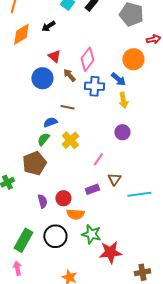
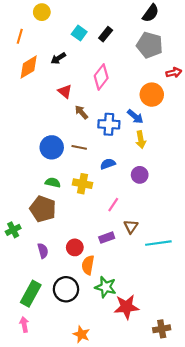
pink diamond: (87, 59) -> (101, 77), moved
blue circle: (42, 78) -> (52, 147), moved
blue semicircle: (50, 122) -> (108, 164), moved
green semicircle: (43, 139) -> (53, 183), turned 64
yellow cross: (70, 140) -> (82, 184), turned -36
brown pentagon: (34, 163) -> (43, 209), turned -30
purple semicircle: (42, 201) -> (43, 251), moved
orange semicircle: (75, 214) -> (88, 265), turned 96

